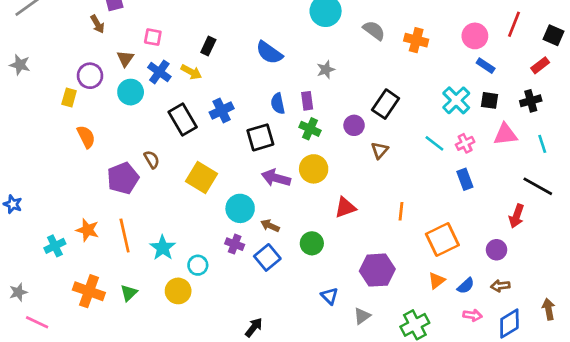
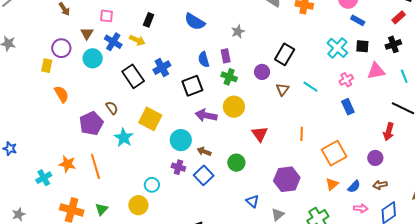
cyan line: (434, 143) -> (310, 87), moved
red triangle: (345, 207) -> (260, 134), turned -42
cyan star: (163, 248) -> (124, 138), moved

